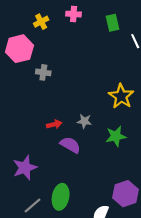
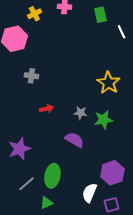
gray cross: (43, 72) -> (31, 76), moved
gray star: (84, 121) -> (80, 113), moved
purple semicircle: (70, 145) -> (74, 140), moved

